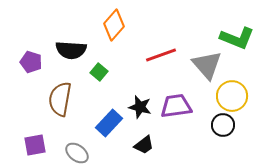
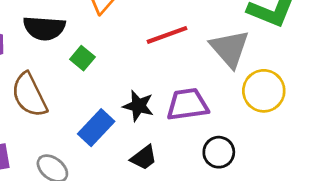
brown semicircle: (60, 99) -> (29, 95), turned -36
black circle: (223, 125) -> (219, 152), moved

